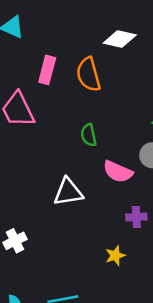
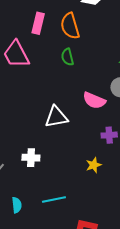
green semicircle: (89, 135) -> (67, 57), moved
white cross: (15, 241) -> (31, 158), moved, turned 30

